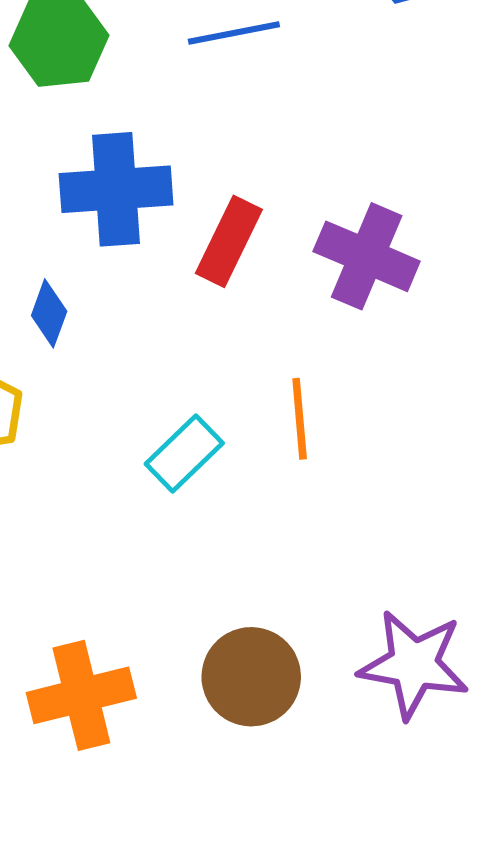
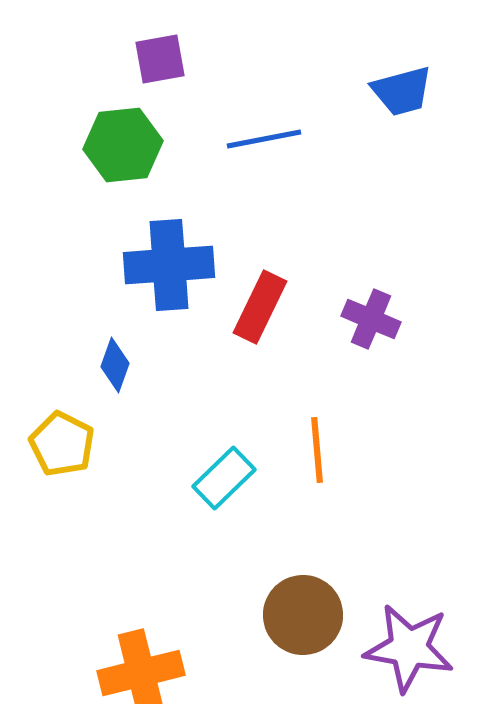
purple cross: (367, 256) -> (371, 319), size x0.7
brown circle: (251, 677) -> (303, 615), moved

